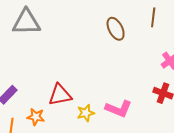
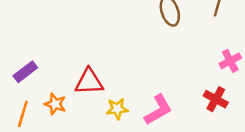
pink L-shape: (119, 109) -> (158, 110), turned -60

